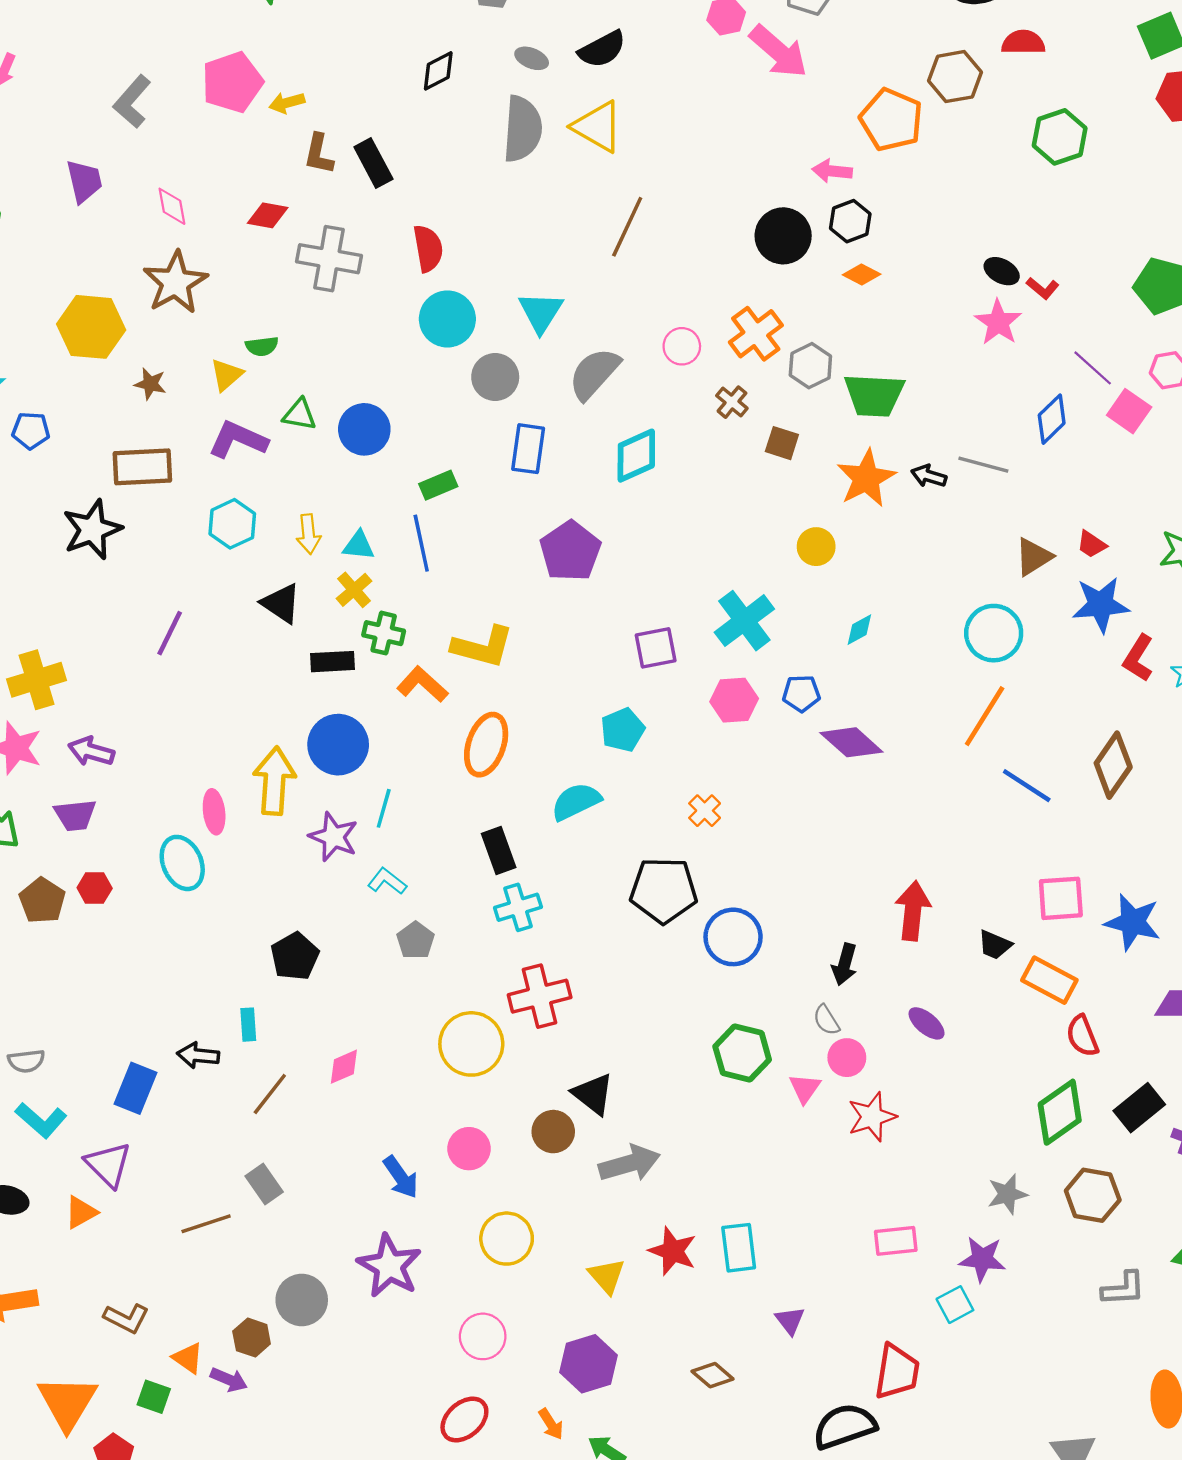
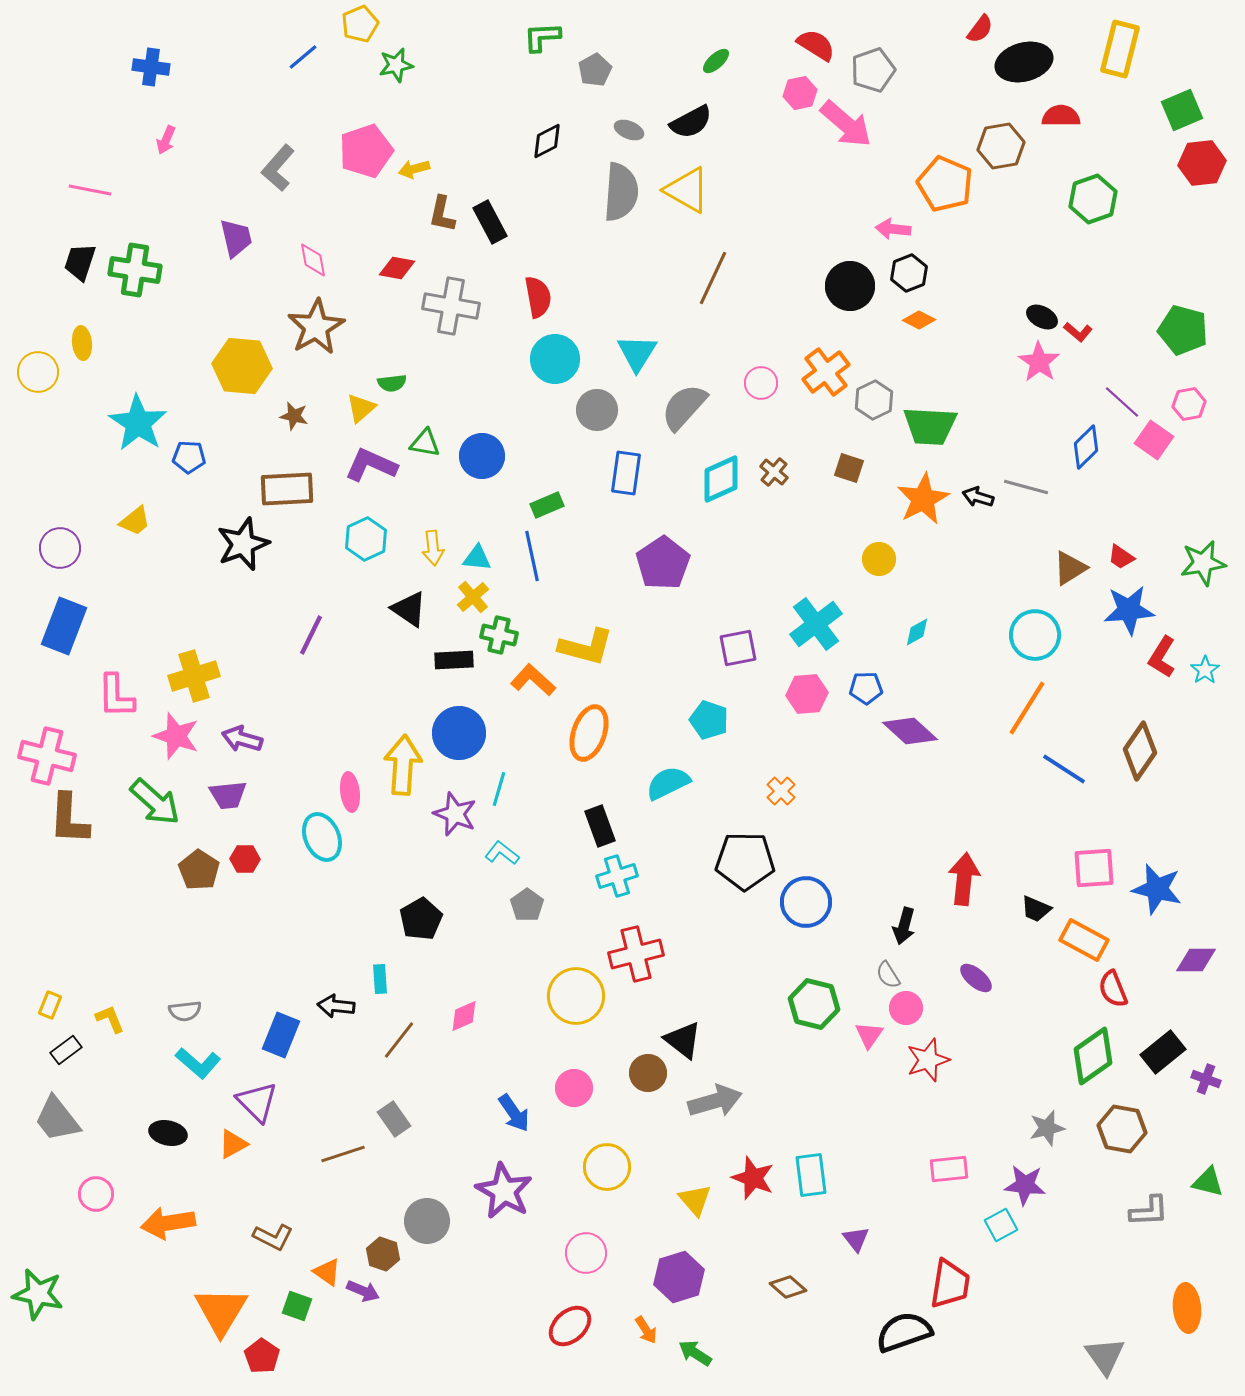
brown cross: (732, 402) -> (774, 472), moved
cyan pentagon: (623, 730) -> (709, 720), turned -30

